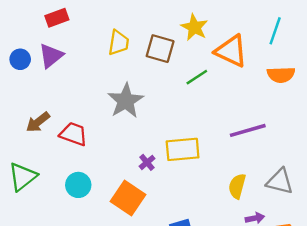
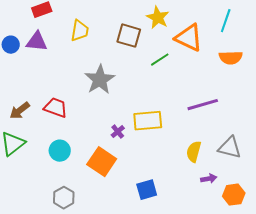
yellow trapezoid: (119, 43) -> (80, 31), moved
purple triangle: (51, 56) -> (37, 42), turned 45
brown arrow: (38, 122) -> (20, 111), moved

